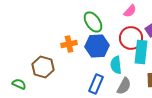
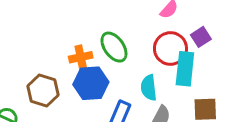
green ellipse: (93, 22) -> (114, 47), moved
blue hexagon: (97, 46) -> (91, 83), moved

